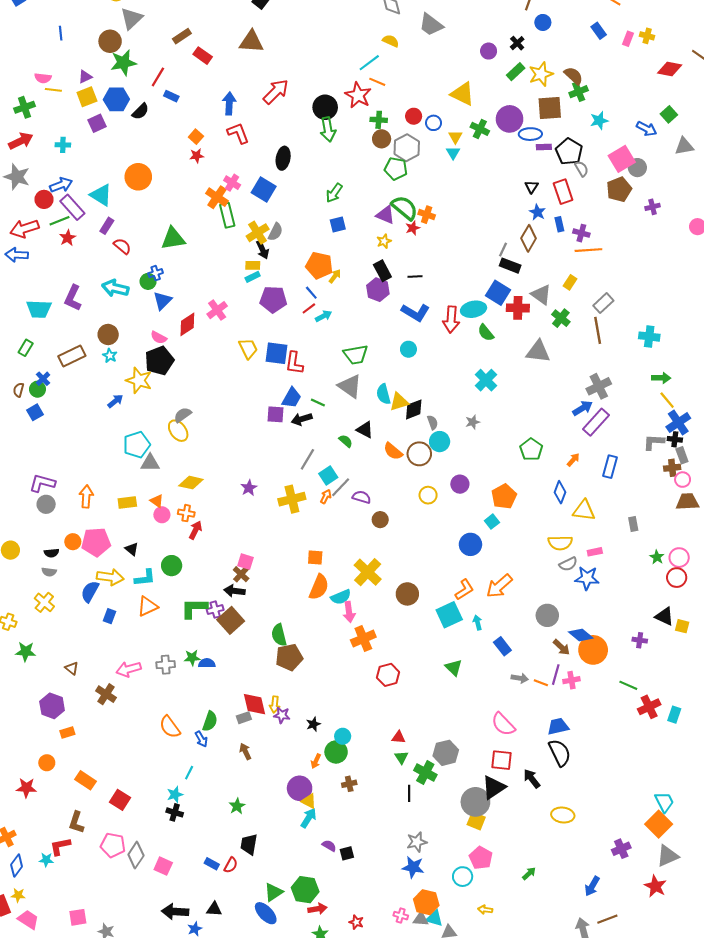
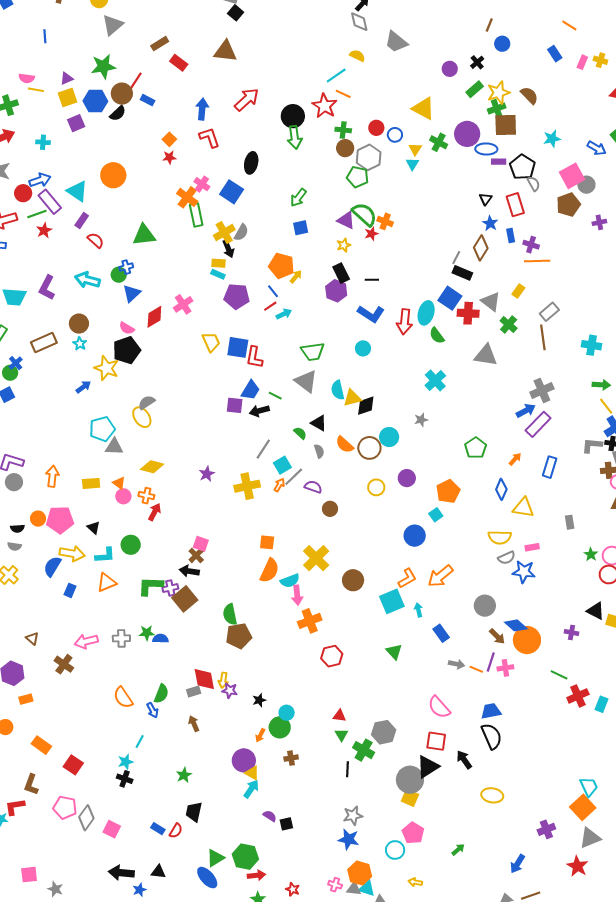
brown circle: (110, 41) -> (122, 94), moved
green cross: (579, 92) -> (497, 109), moved
cyan rectangle: (253, 277) -> (218, 274), turned 48
cyan ellipse: (474, 309) -> (426, 313), turned -65
gray semicircle: (433, 422) -> (319, 451), moved

